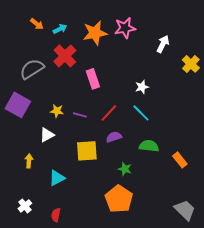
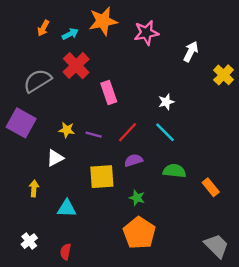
orange arrow: (37, 24) -> (43, 28), turned 80
orange star: (95, 33) -> (103, 21), moved
green star: (125, 169) -> (137, 198), moved
cyan triangle: (57, 178) -> (67, 208), turned 30

